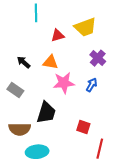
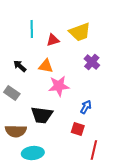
cyan line: (36, 13) -> (32, 29), moved
blue arrow: (92, 85) -> (86, 107), moved
black trapezoid: (46, 113) -> (42, 115), turned 80

